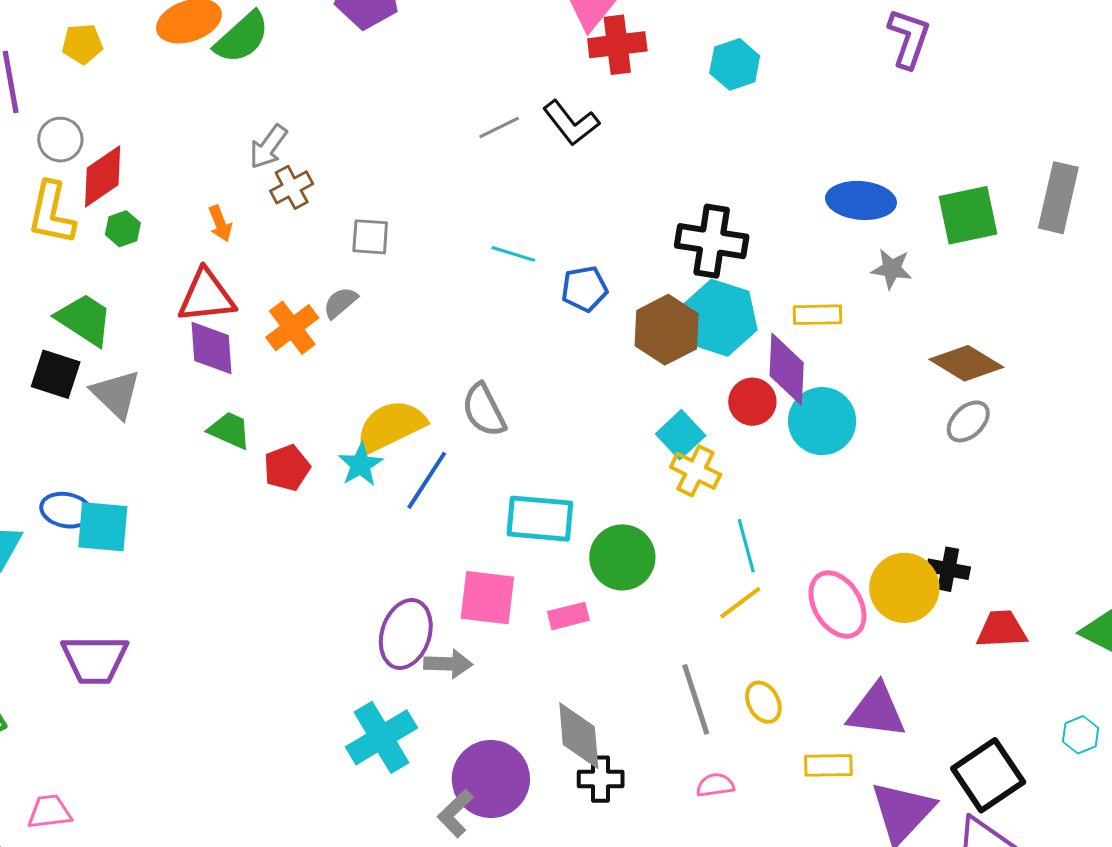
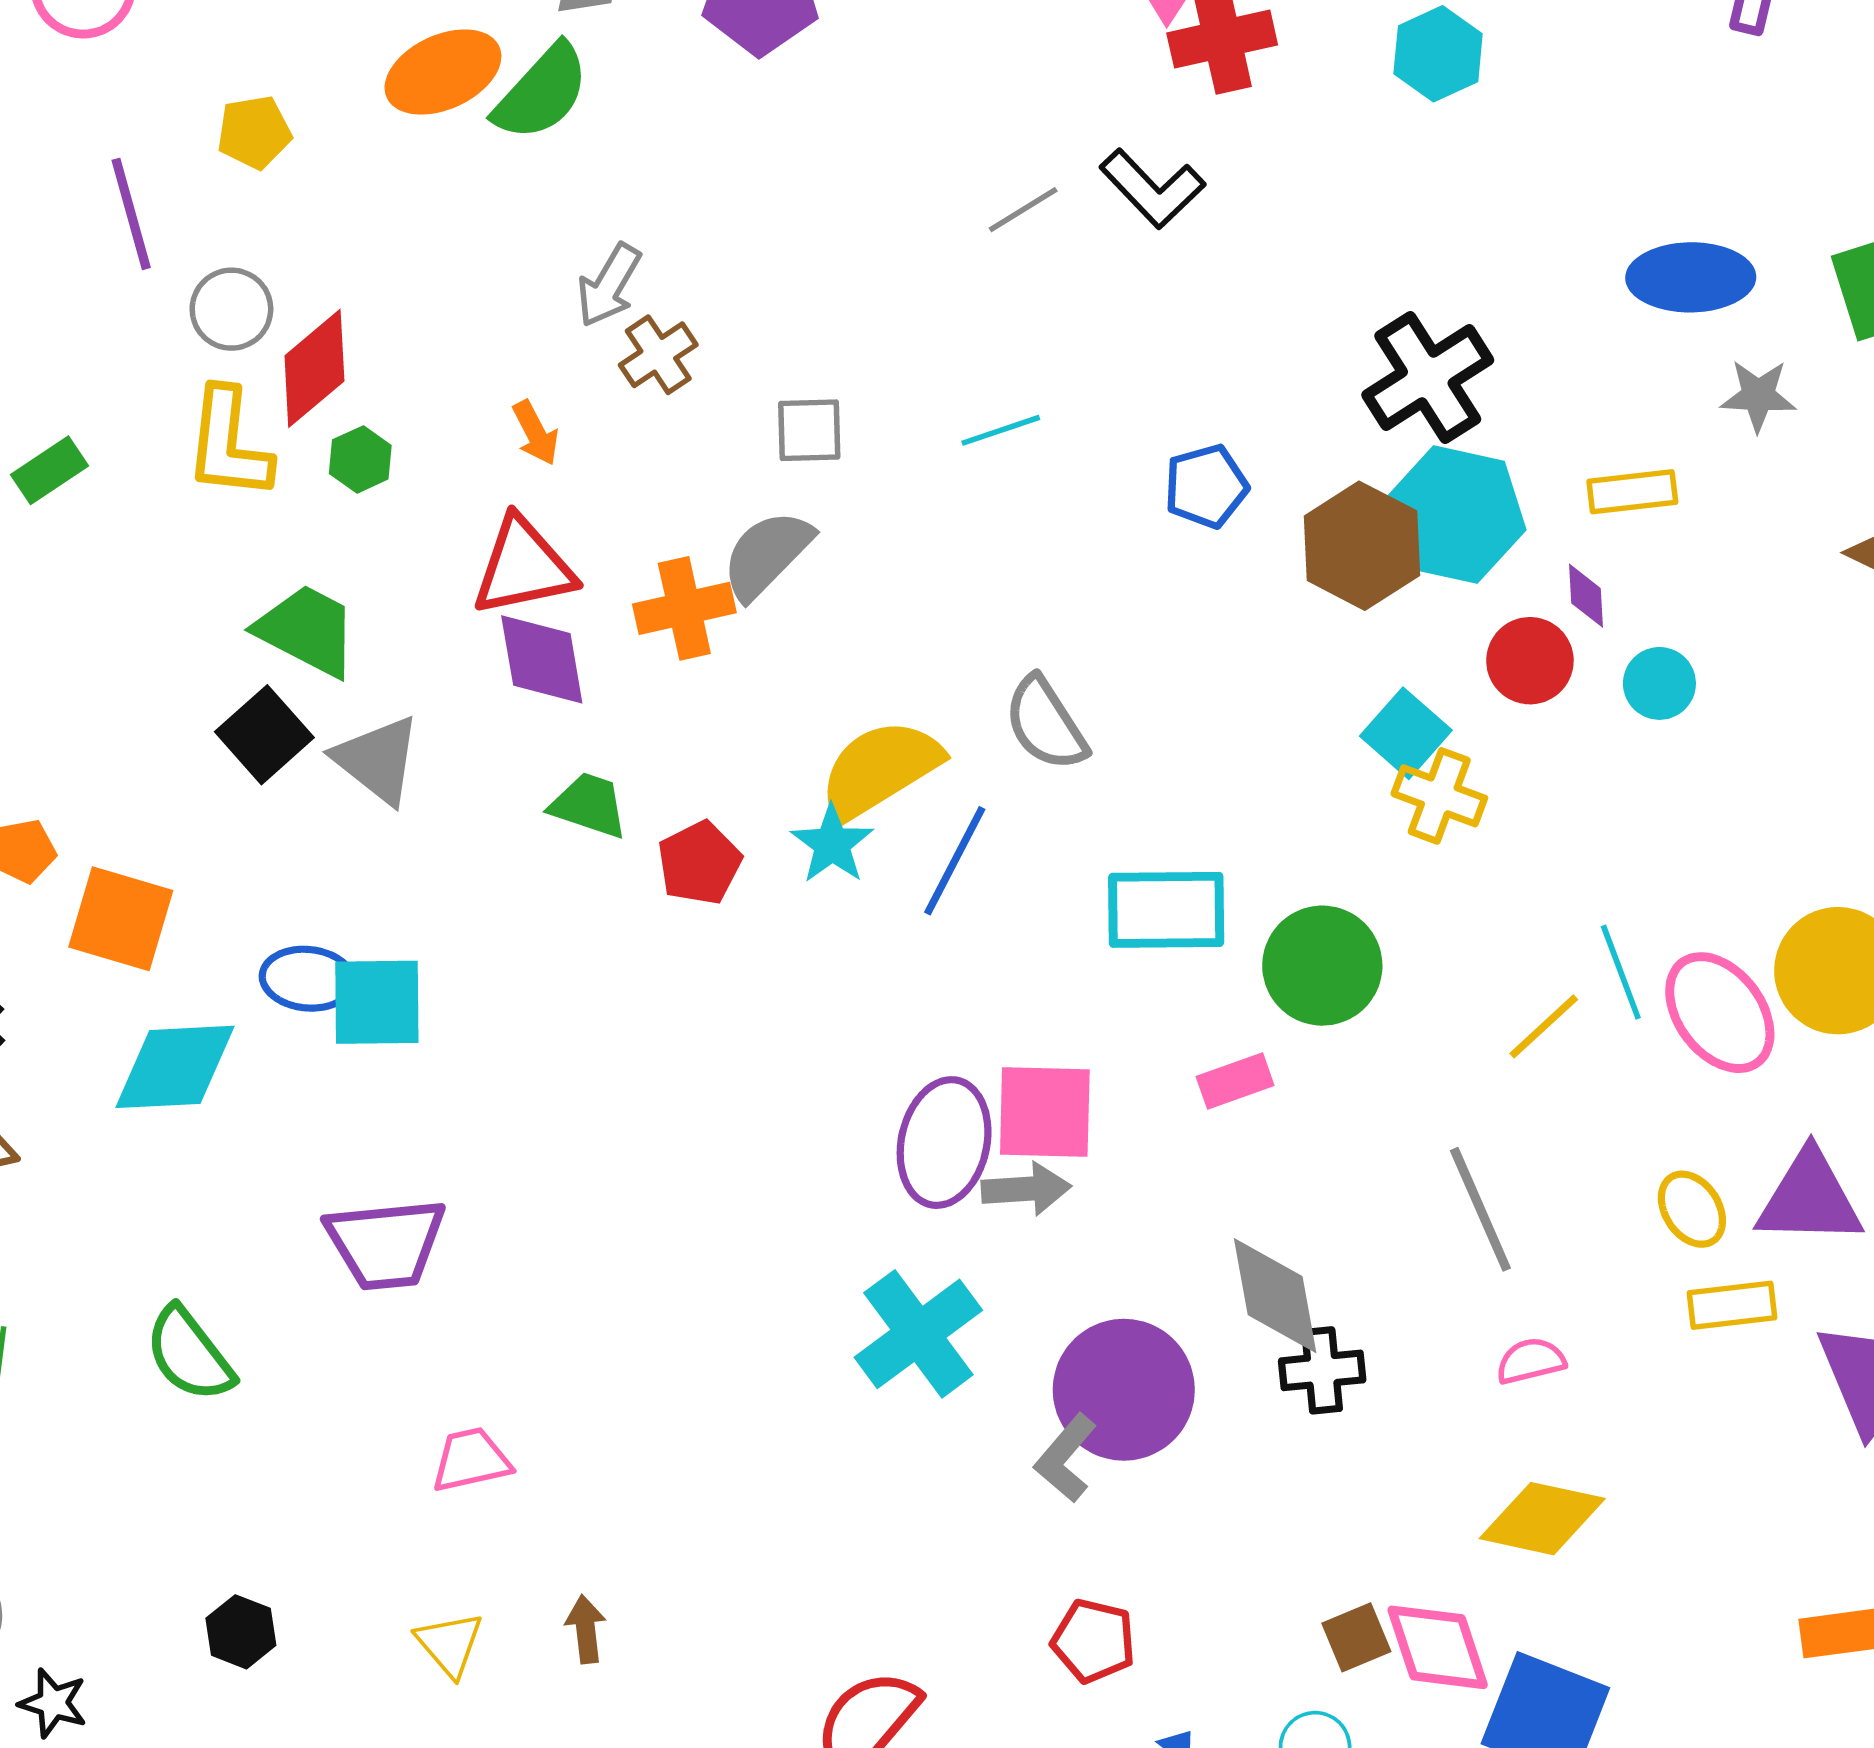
black cross: (712, 241) -> (1428, 378), turned -36
cyan line: (513, 254) -> (1001, 430), moved, turned -30
gray semicircle: (340, 303) -> (767, 555), size x1.5
orange cross: (292, 328) -> (684, 608), turned 30
purple diamond: (787, 369) -> (1586, 596), size x0.5
black square: (56, 374) -> (264, 735), turned 36
cyan circle: (822, 421) -> (1659, 683), size x0.6
cyan line: (746, 546) -> (1621, 972), moved
pink square: (487, 598) -> (1045, 1112), moved
yellow ellipse: (763, 702) -> (1692, 1209), moved
pink trapezoid: (49, 812) -> (471, 1460), moved

